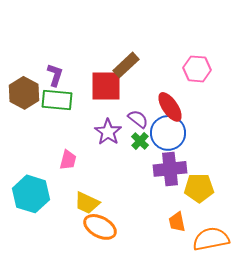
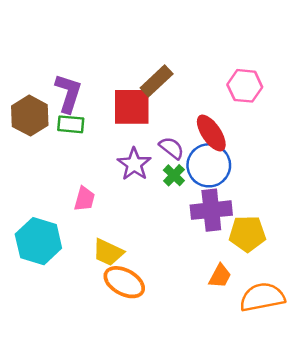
purple L-shape: (55, 75) -> (68, 93), size x1.4
green rectangle: (57, 100) -> (71, 124), size x0.7
orange trapezoid: (177, 222) -> (220, 276), turned -140

